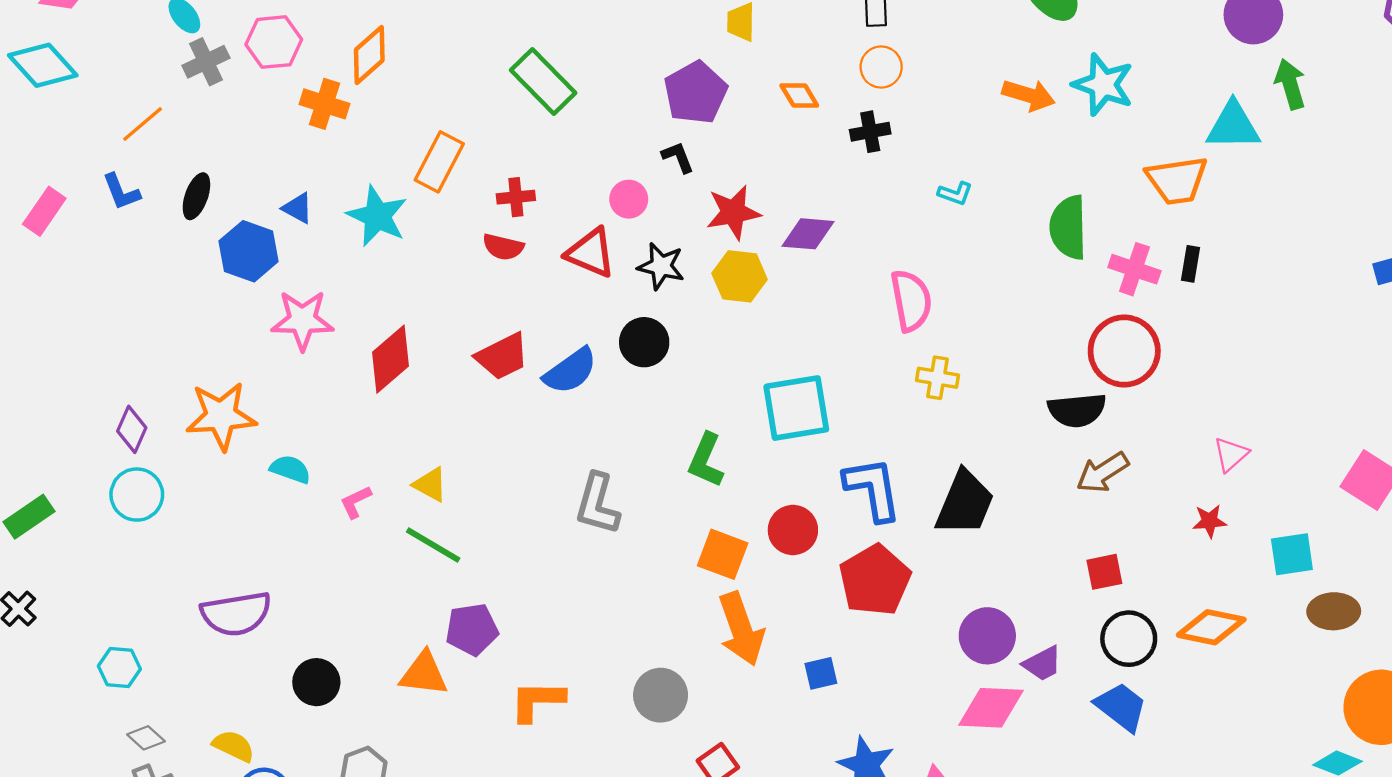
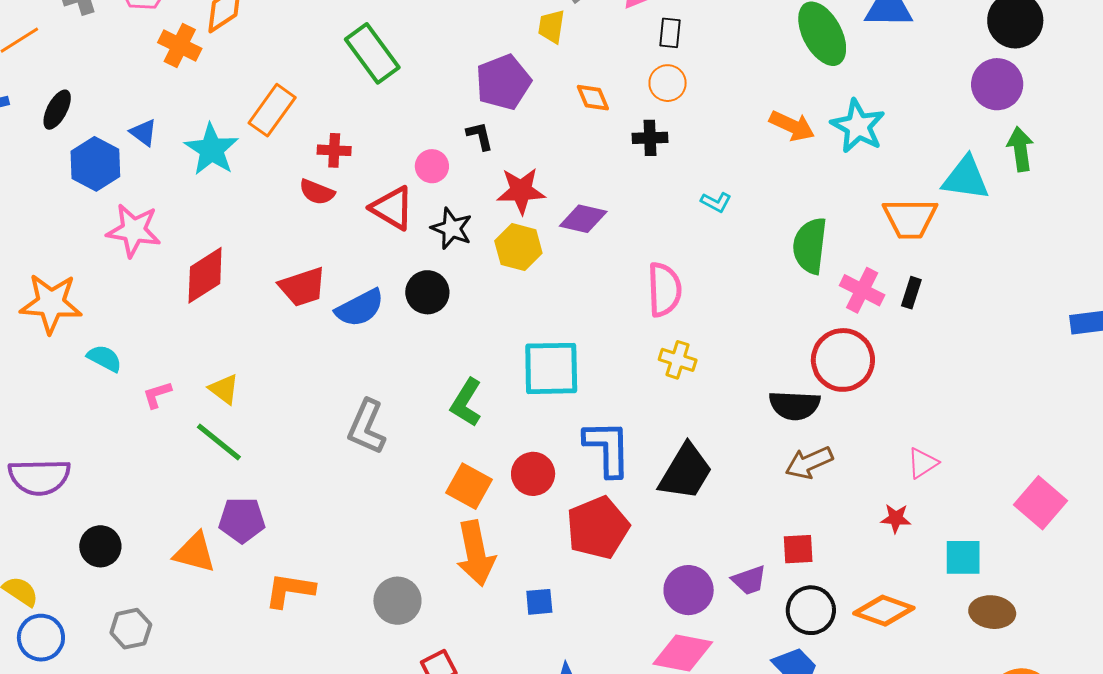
purple trapezoid: (1042, 664) -> (749, 580), moved

